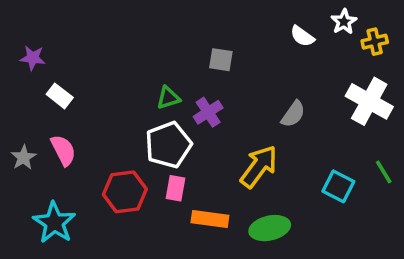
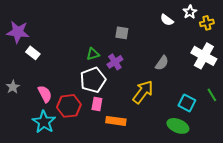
purple star: (33, 58) -> (18, 32), size x1.6
pink semicircle: (63, 150) -> (45, 94), moved
cyan star: (54, 223) -> (44, 122), moved
green ellipse: (270, 228) -> (178, 126), moved, turned 35

